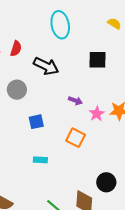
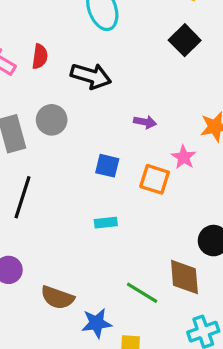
black square: (97, 60) -> (185, 40), moved, turned -36
pink star: (97, 114) -> (184, 157), moved
blue square: (36, 122) -> (107, 166), moved, turned 35

